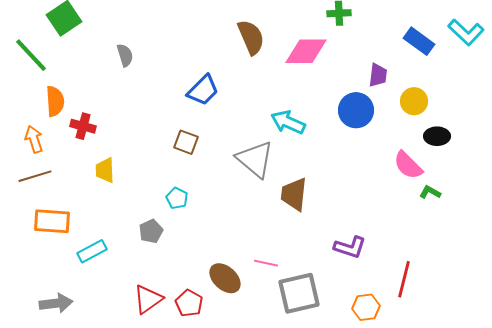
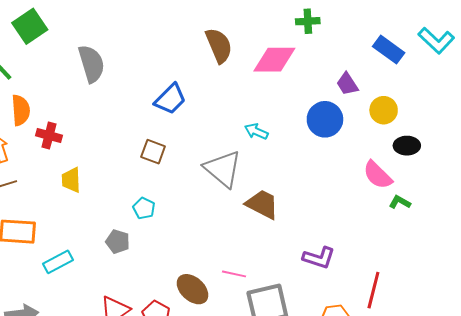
gray semicircle: (125, 55) -> (91, 64), size x1.6
purple trapezoid: (378, 75) -> (347, 84), turned 140
cyan arrow: (288, 122) -> (256, 131), size x0.7
brown trapezoid: (294, 194) -> (262, 204), turned 111
gray pentagon: (151, 231) -> (118, 242), turned -30

